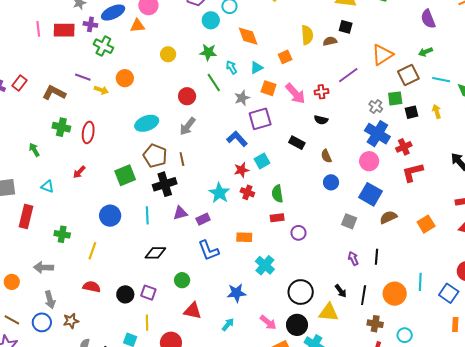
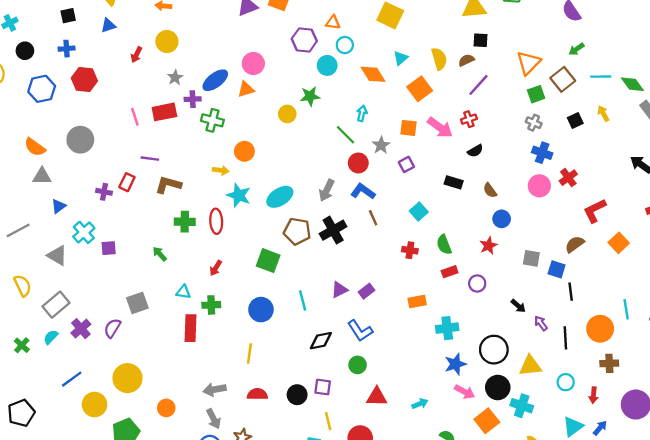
green star: (208, 52) -> (310, 96), moved
orange square: (285, 57) -> (420, 89), size x1.5
cyan arrow: (232, 67) -> (362, 113), turned 56
cyan triangle: (257, 68) -> (401, 58), moved
purple line: (348, 75) -> (479, 85), moved
purple line: (83, 77) -> (150, 159), moved
red circle: (187, 96) -> (358, 163), moved
green square: (395, 98) -> (536, 94), moved
purple square: (260, 119) -> (406, 164), size x0.6
black semicircle: (321, 120) -> (475, 151), turned -32
blue cross: (377, 134) -> (542, 153), size x0.7
blue L-shape: (237, 139) -> (363, 191), moved
red cross: (404, 147) -> (568, 178), moved
brown line: (182, 159) -> (373, 218), moved
red star: (242, 170) -> (488, 245), moved
red L-shape: (413, 172) -> (595, 211), moved
green square: (125, 175) -> (268, 261), turned -35
black cross: (165, 184) -> (333, 230), moved
cyan star: (219, 193) -> (239, 195), moved
blue square: (370, 194) -> (557, 269), moved, size x0.7
red rectangle: (26, 217) -> (191, 328), moved
green cross: (62, 234) -> (211, 305), moved
blue L-shape: (209, 250) -> (360, 331), moved
purple arrow: (353, 259) -> (541, 323), moved
cyan cross: (265, 265) -> (447, 328), turned -36
gray arrow: (44, 267) -> (215, 390), moved
black arrow: (341, 291) -> (518, 306), moved
blue star: (236, 293) -> (455, 364), moved
cyan arrow: (228, 324) -> (420, 404), turned 40
brown cross: (375, 324) -> (609, 363), moved
cyan circle: (405, 335) -> (566, 382), moved

